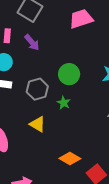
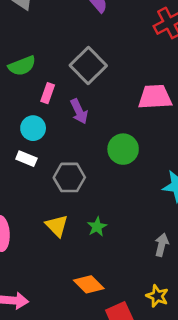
green circle: (69, 74) -> (123, 149), moved
green star: (64, 103) -> (97, 227), moved

